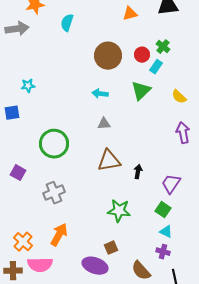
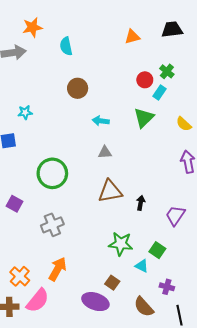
cyan semicircle: (67, 23) -> (66, 46), turned -30
brown circle: (108, 56) -> (78, 88), moved, size x0.7
green square: (163, 210) -> (157, 250), moved
cyan triangle: (166, 232) -> (142, 266), moved
brown square: (111, 248) -> (112, 283), turned -32
pink semicircle: (40, 265) -> (38, 300), turned -50

